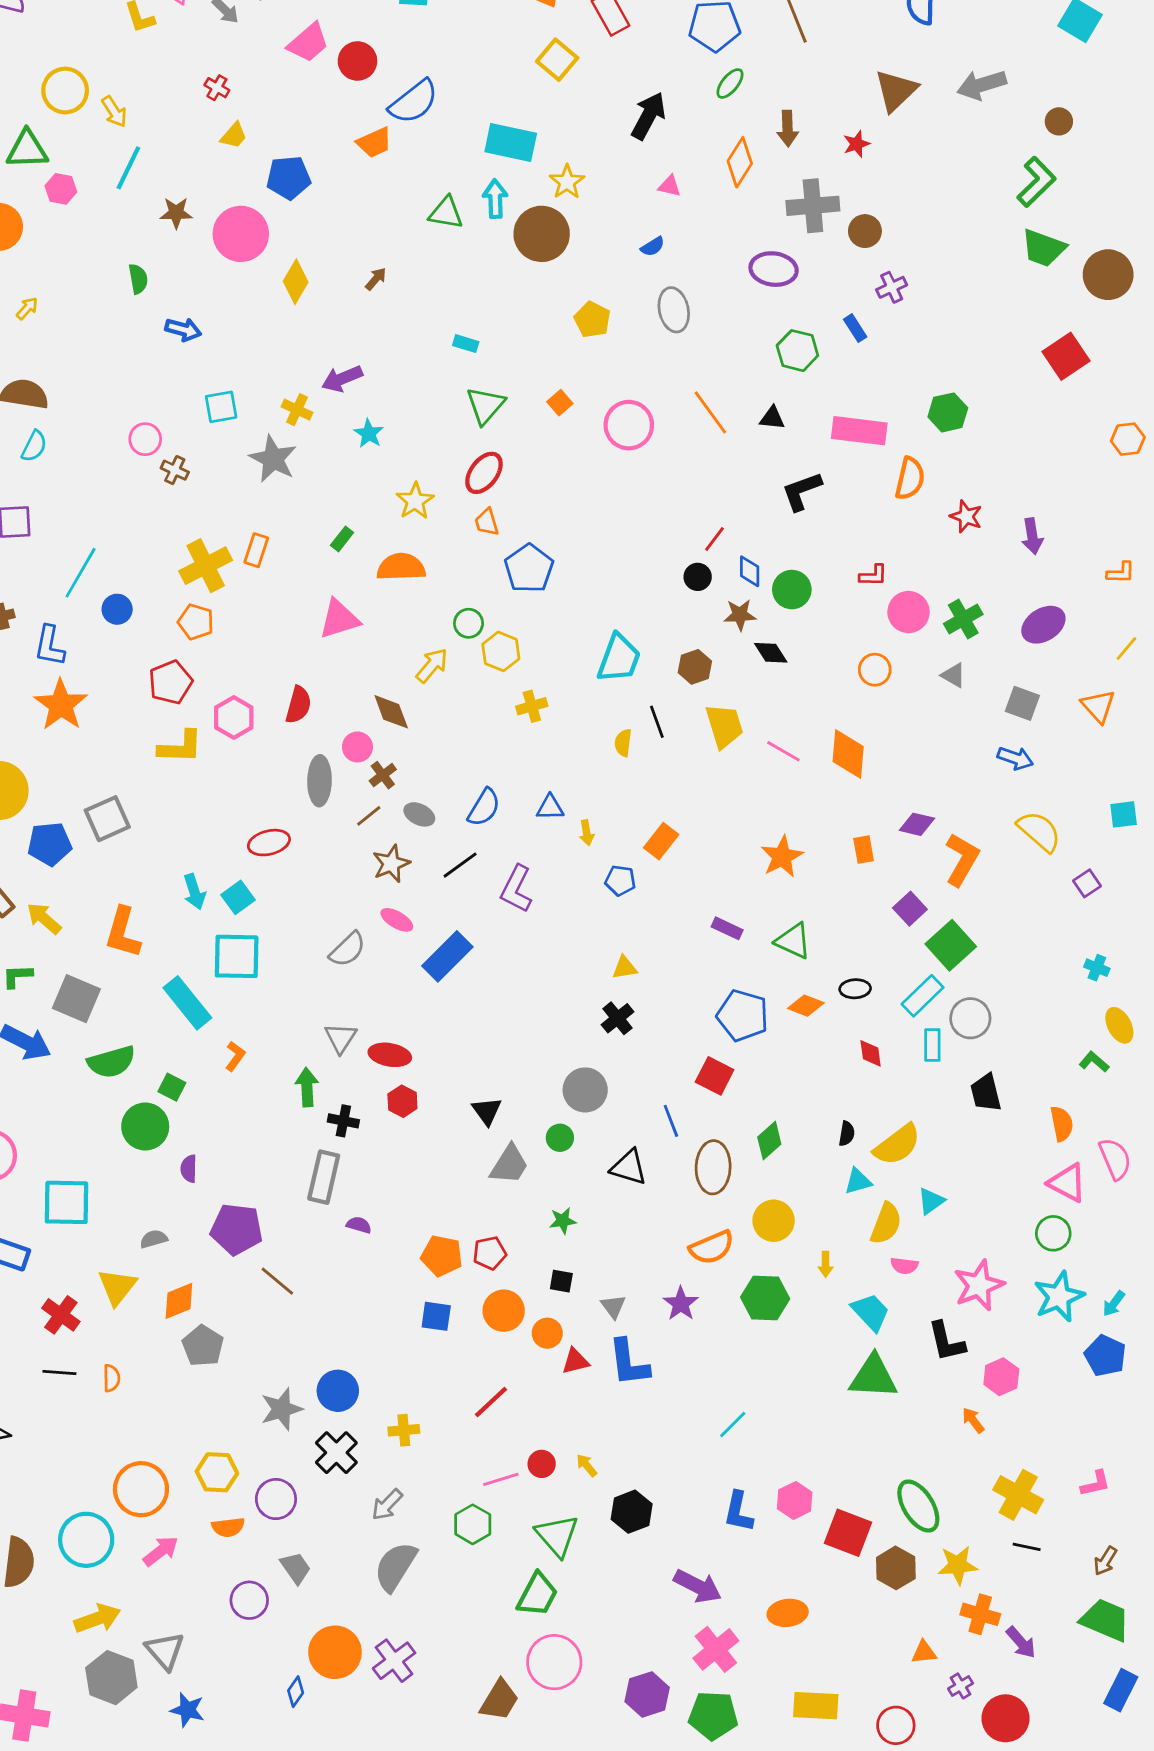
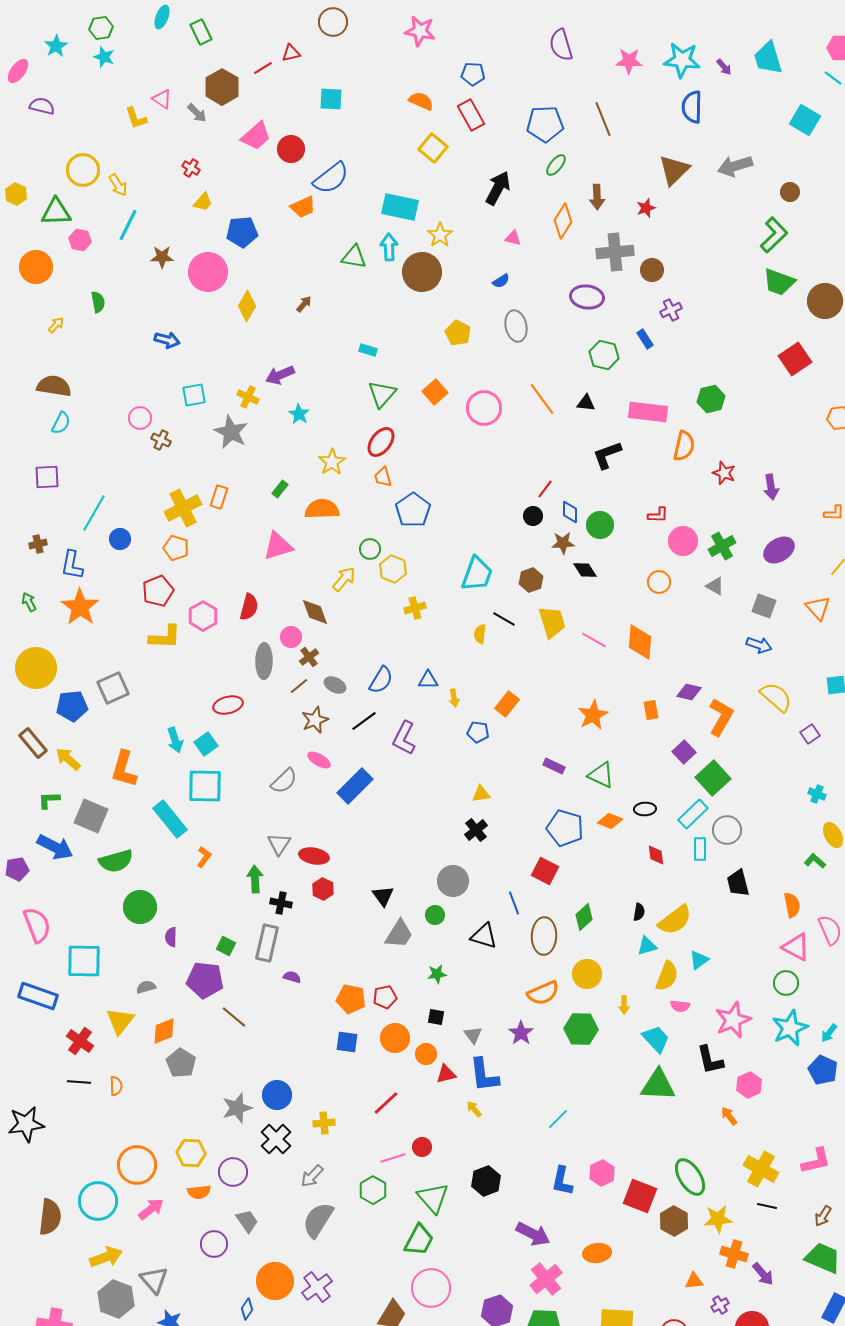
green semicircle: (138, 279) -> (98, 302), moved
orange square: (560, 403) -> (435, 392), size x1.4
black line: (657, 722) -> (504, 619), turned -40
green square: (172, 1087) -> (226, 946), moved
yellow arrow: (587, 1465) -> (474, 1109), moved
pink L-shape: (1095, 1484) -> (816, 1161), size x1.4

